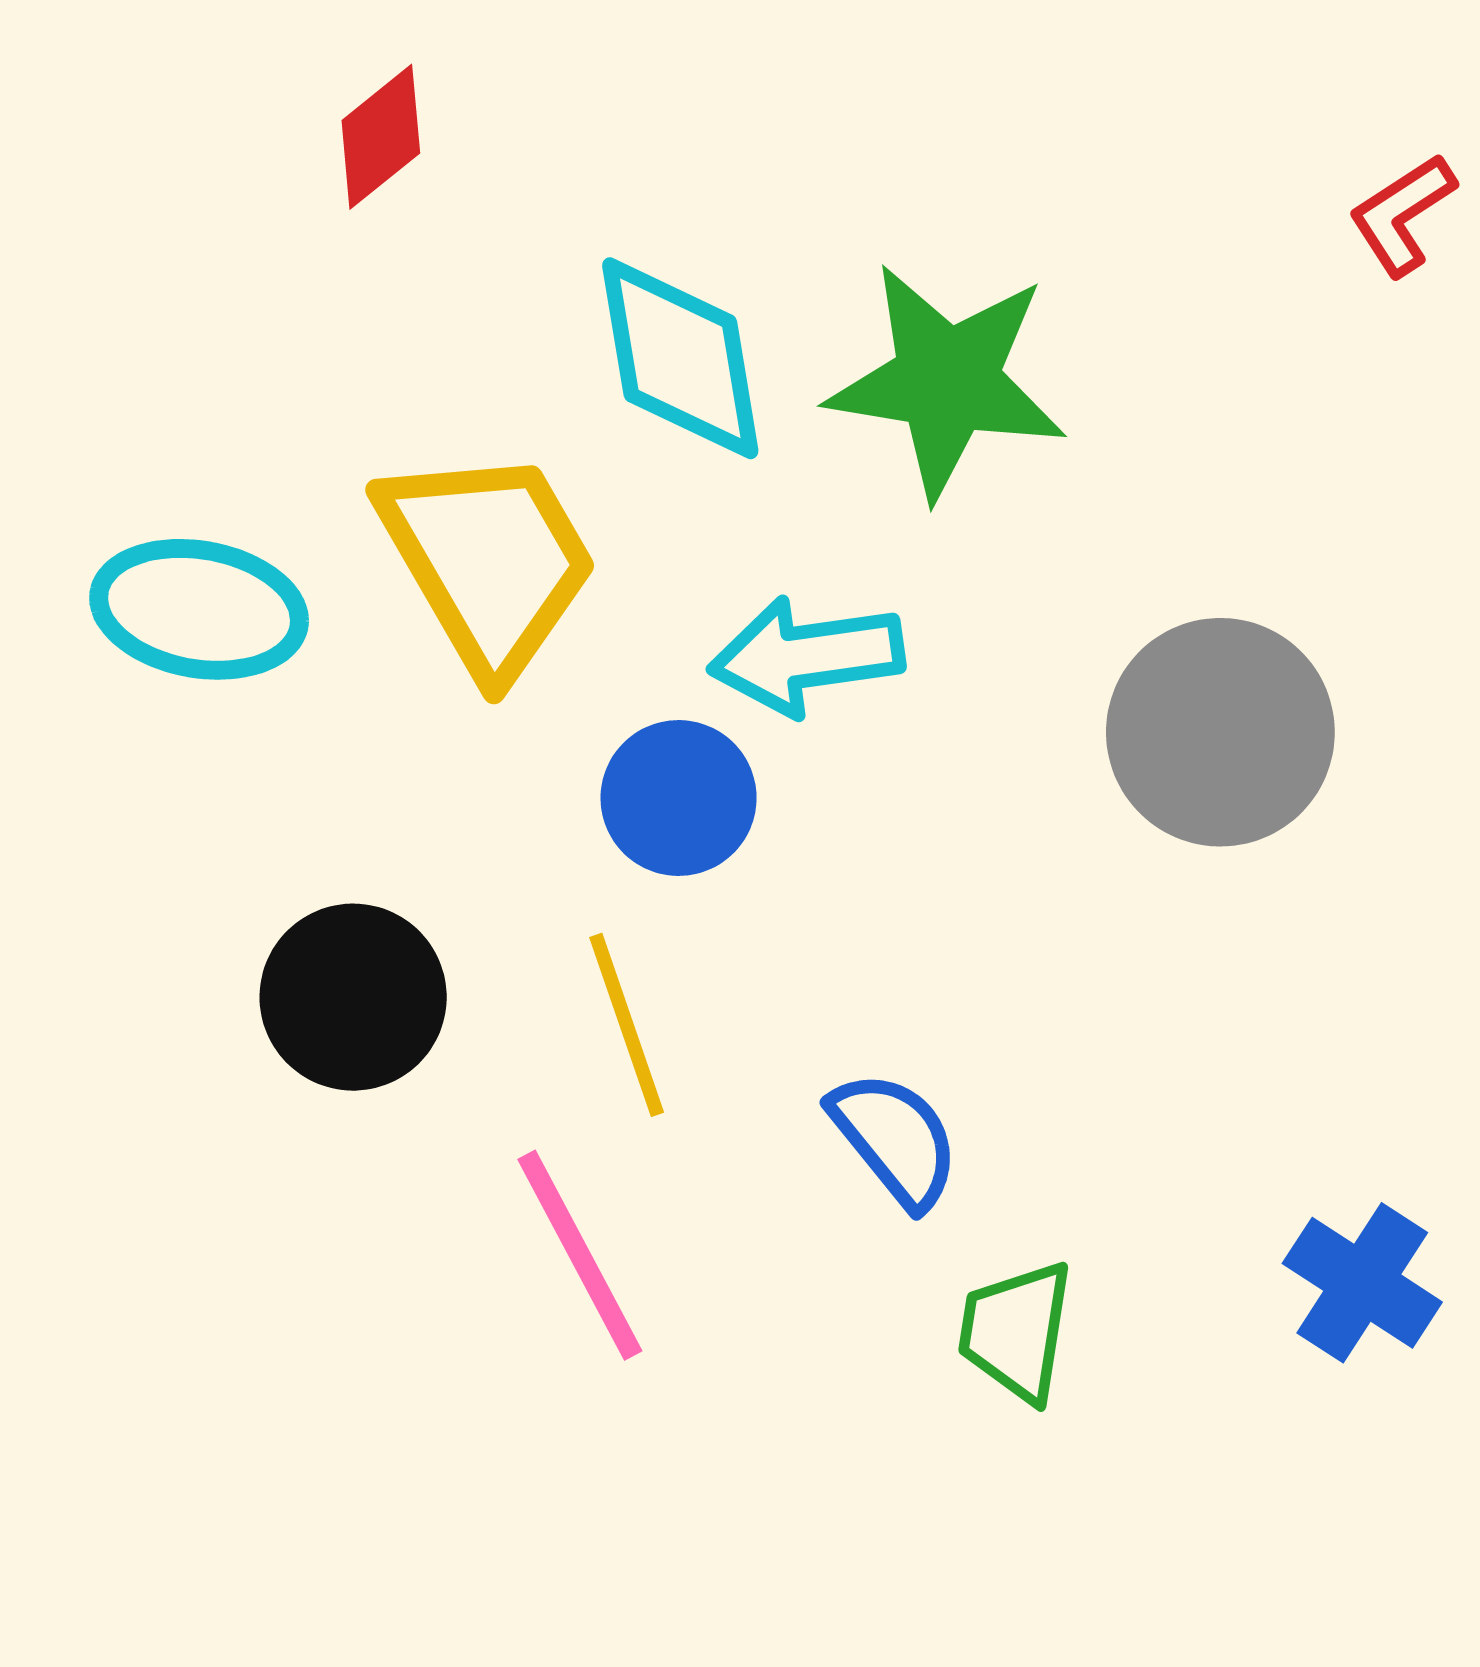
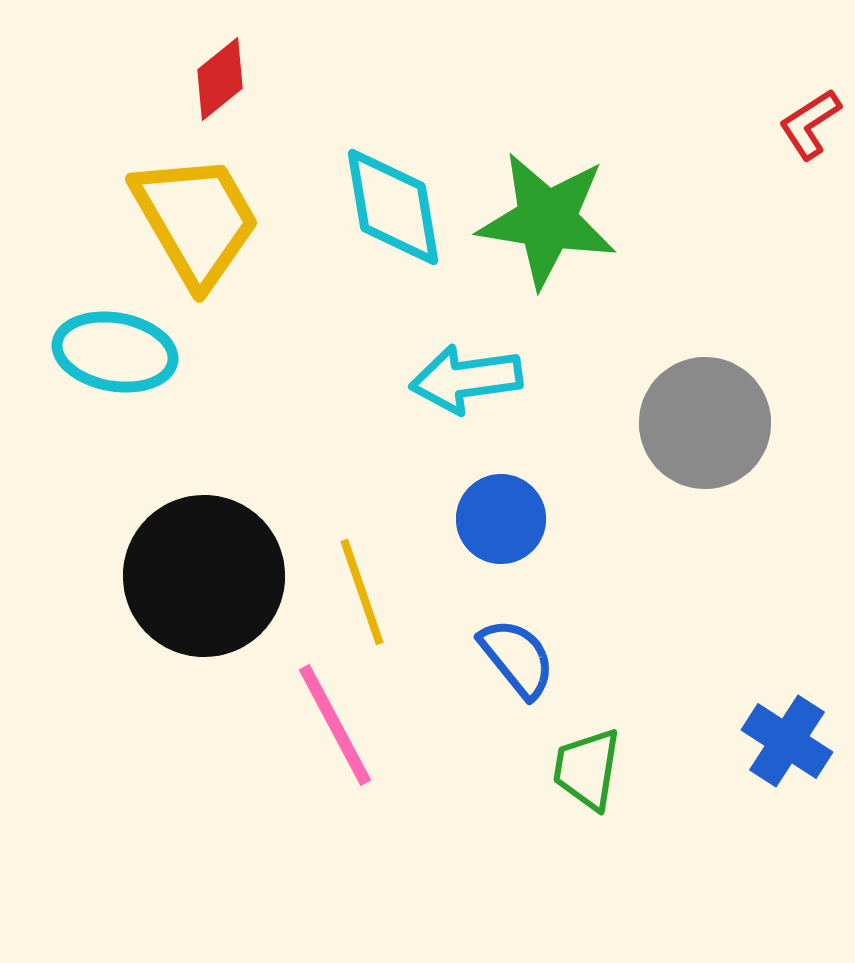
yellow trapezoid: (488, 561) -> (196, 220), moved
blue circle: (679, 798) -> (501, 519), moved
black circle: (353, 997) -> (204, 576), size x1.5

